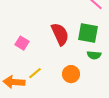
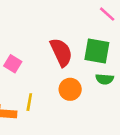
yellow line: (35, 73) -> (29, 102), turned -40
orange circle: (71, 74) -> (70, 89), moved

